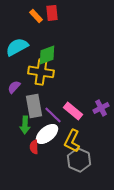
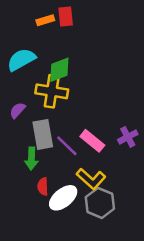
orange rectangle: (36, 16) -> (45, 20), turned -64
white ellipse: (47, 134) -> (63, 198), moved
yellow L-shape: (72, 141) -> (91, 179), turned -75

